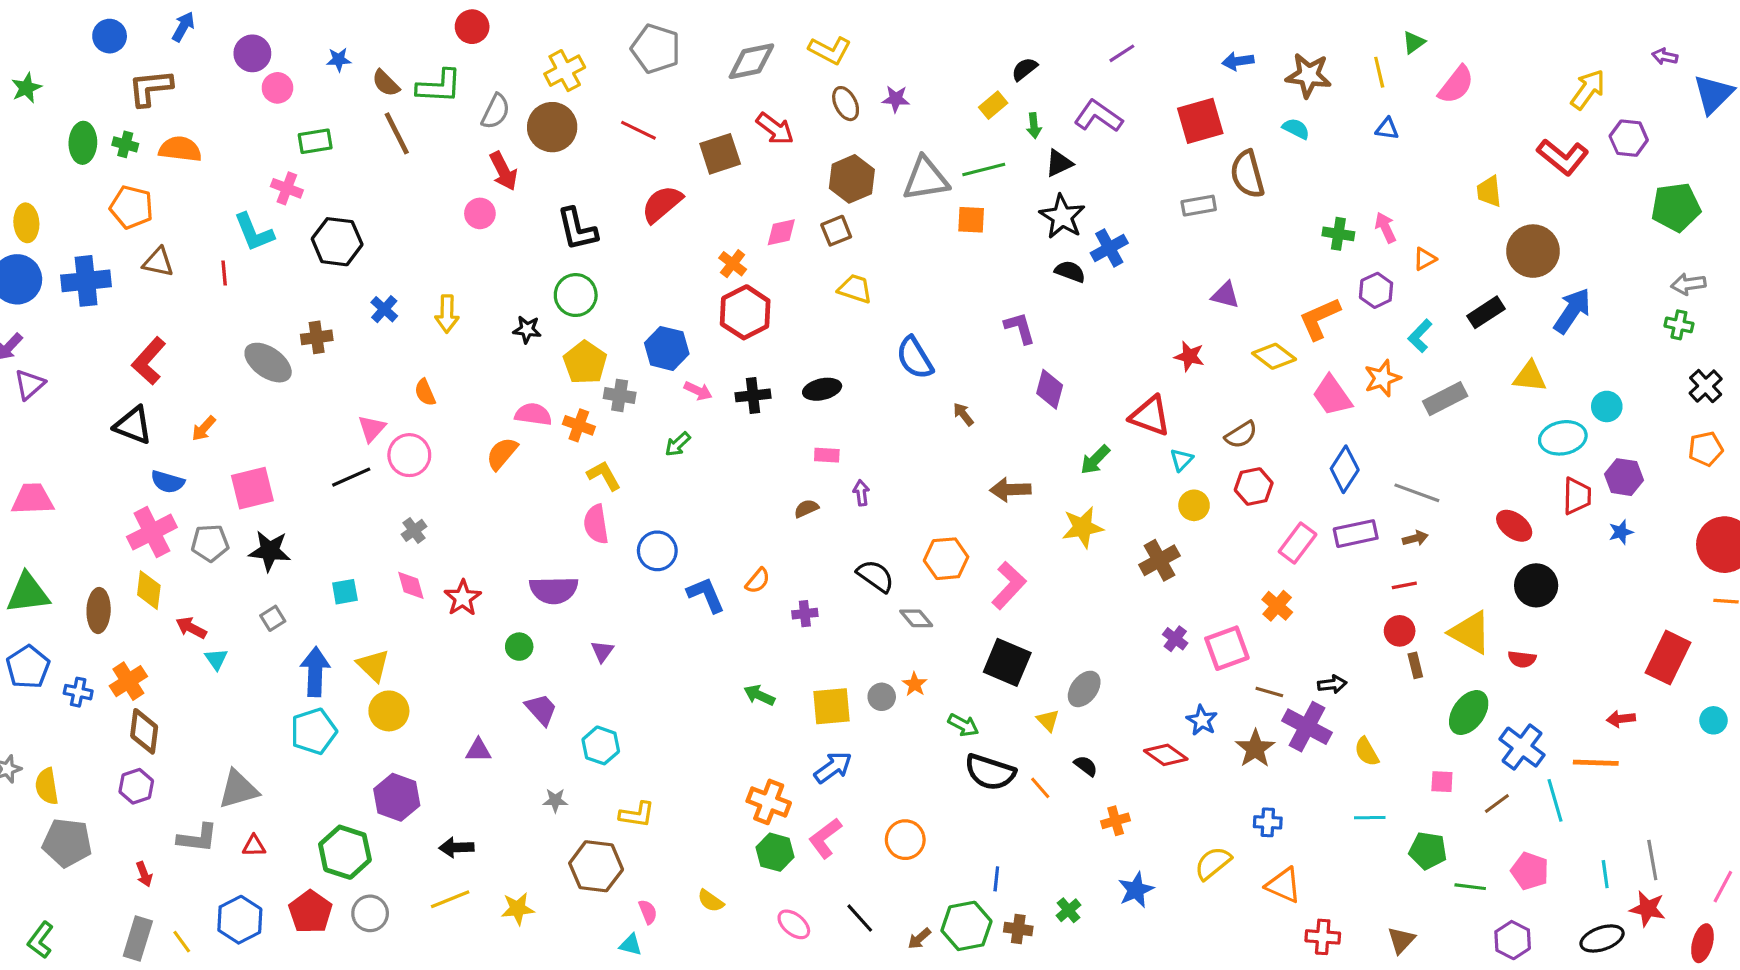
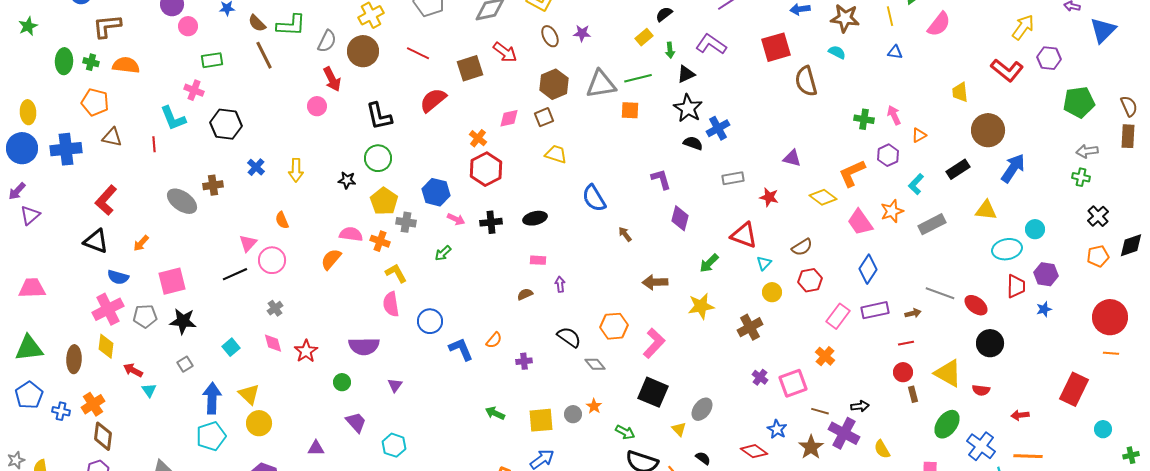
gray rectangle: (1199, 206) -> (733, 178), moved
gray line: (1417, 493) -> (940, 293), moved
cyan square: (345, 592) -> (231, 347), turned -30
red arrow: (1621, 719) -> (1020, 415), moved

